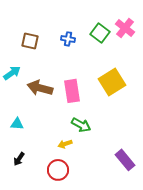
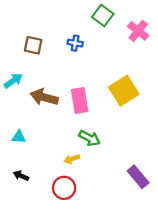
green square: (100, 33) -> (103, 15), moved
black arrow: (19, 159) -> (21, 176), turned 80

